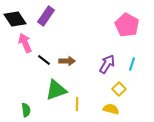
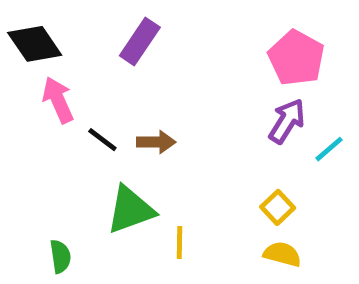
purple rectangle: (46, 16) -> (140, 42), moved
purple arrow: (107, 64) -> (287, 121), moved
cyan line: (132, 64) -> (329, 149), moved, turned 32
yellow semicircle: (111, 109) -> (282, 254), moved

